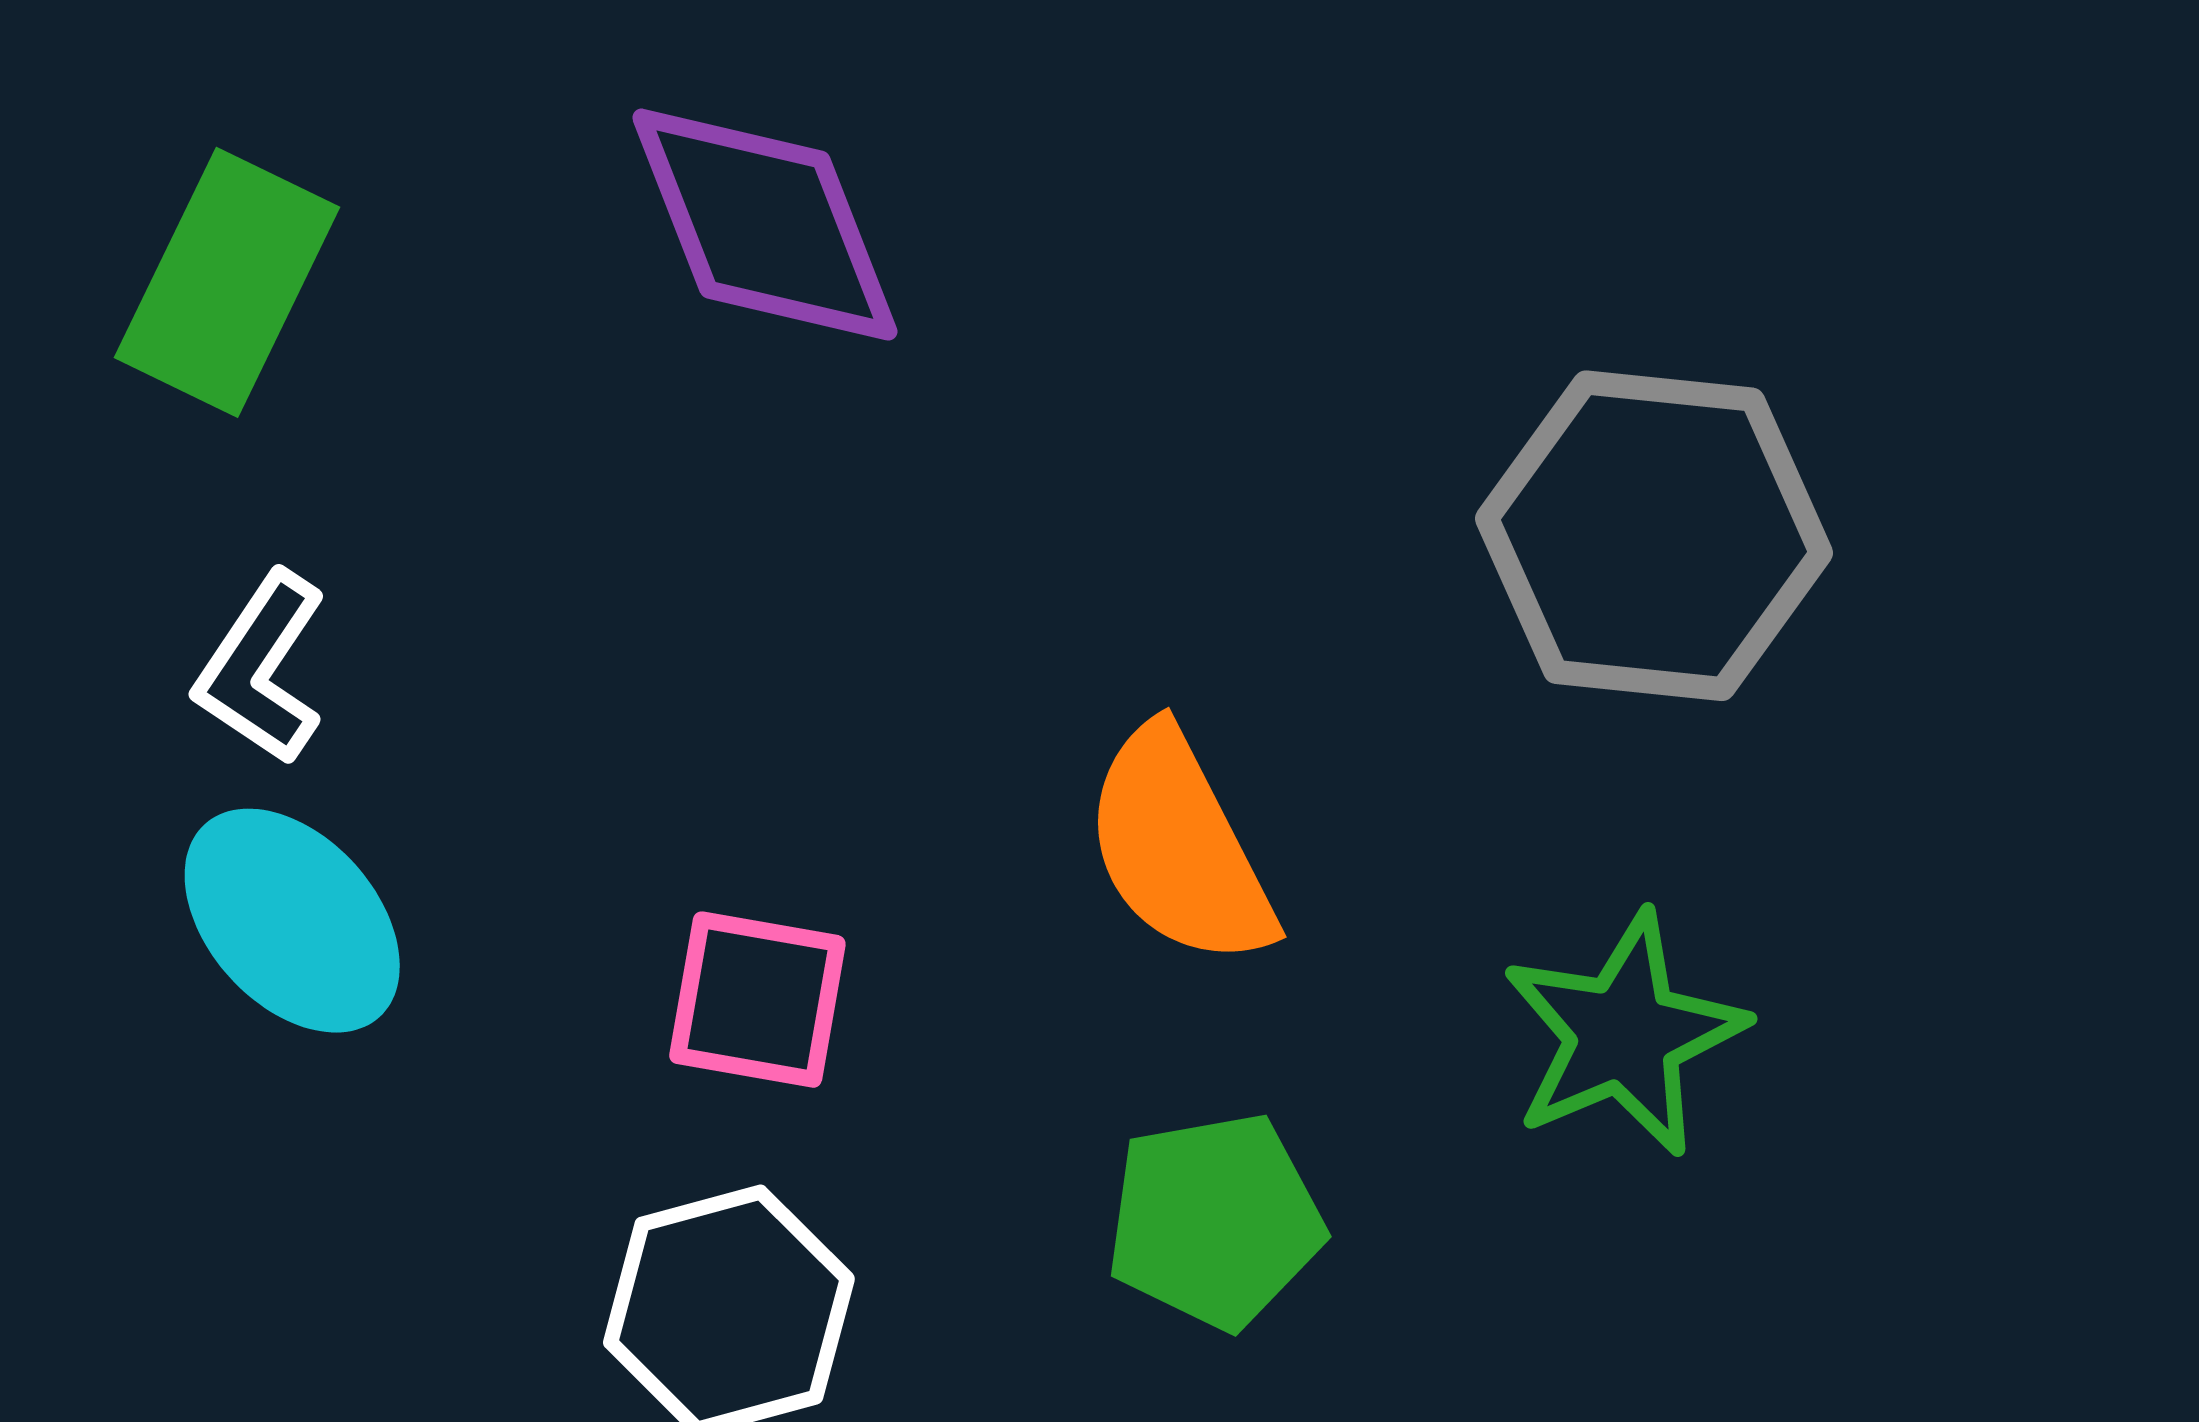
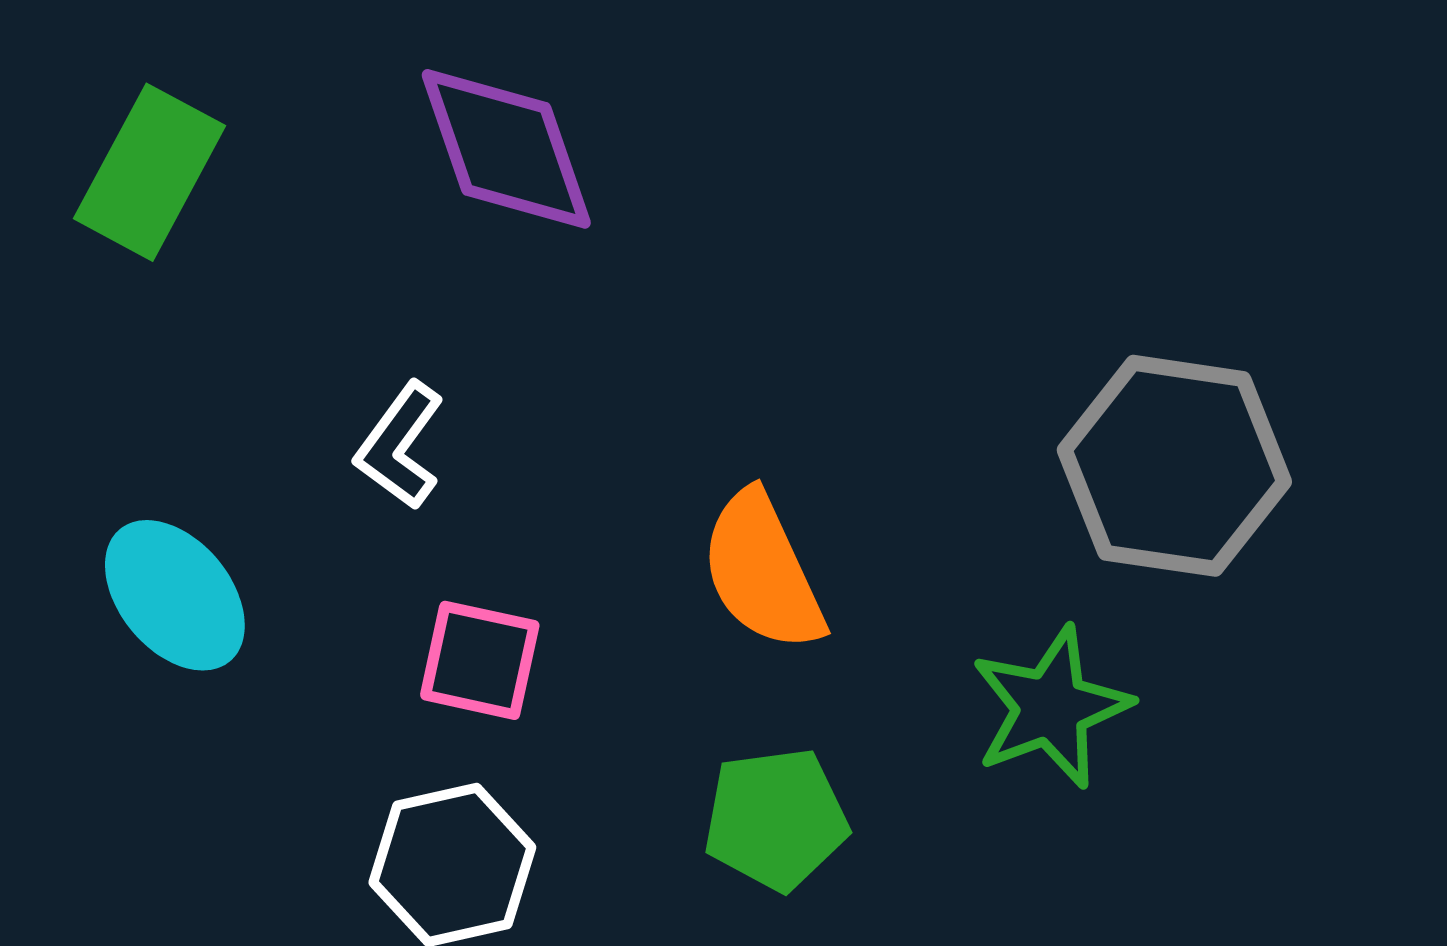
gray hexagon: (1654, 536) -> (1174, 466), moved
white L-shape: (261, 668) -> (400, 446), moved

